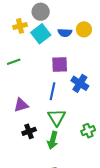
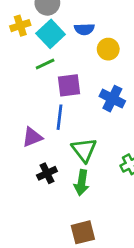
yellow circle: (84, 29) -> (108, 49), moved
green line: (14, 62) -> (45, 64), moved
purple square: (60, 64) -> (69, 85), moved
blue line: (53, 91) -> (59, 117), moved

